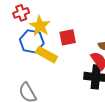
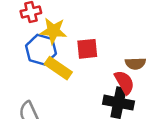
yellow star: (40, 26) -> (53, 31), turned -30

